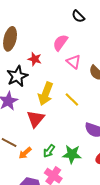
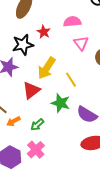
pink semicircle: (60, 43) -> (72, 22), turned 36
green star: (72, 154) -> (61, 103), moved

